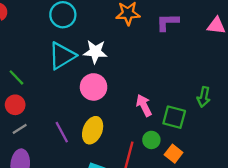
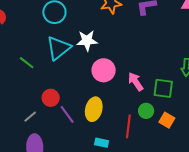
green line: (16, 77) -> (27, 63), moved
pink circle: (94, 87) -> (104, 70), moved
red circle: (15, 105) -> (51, 98), moved

